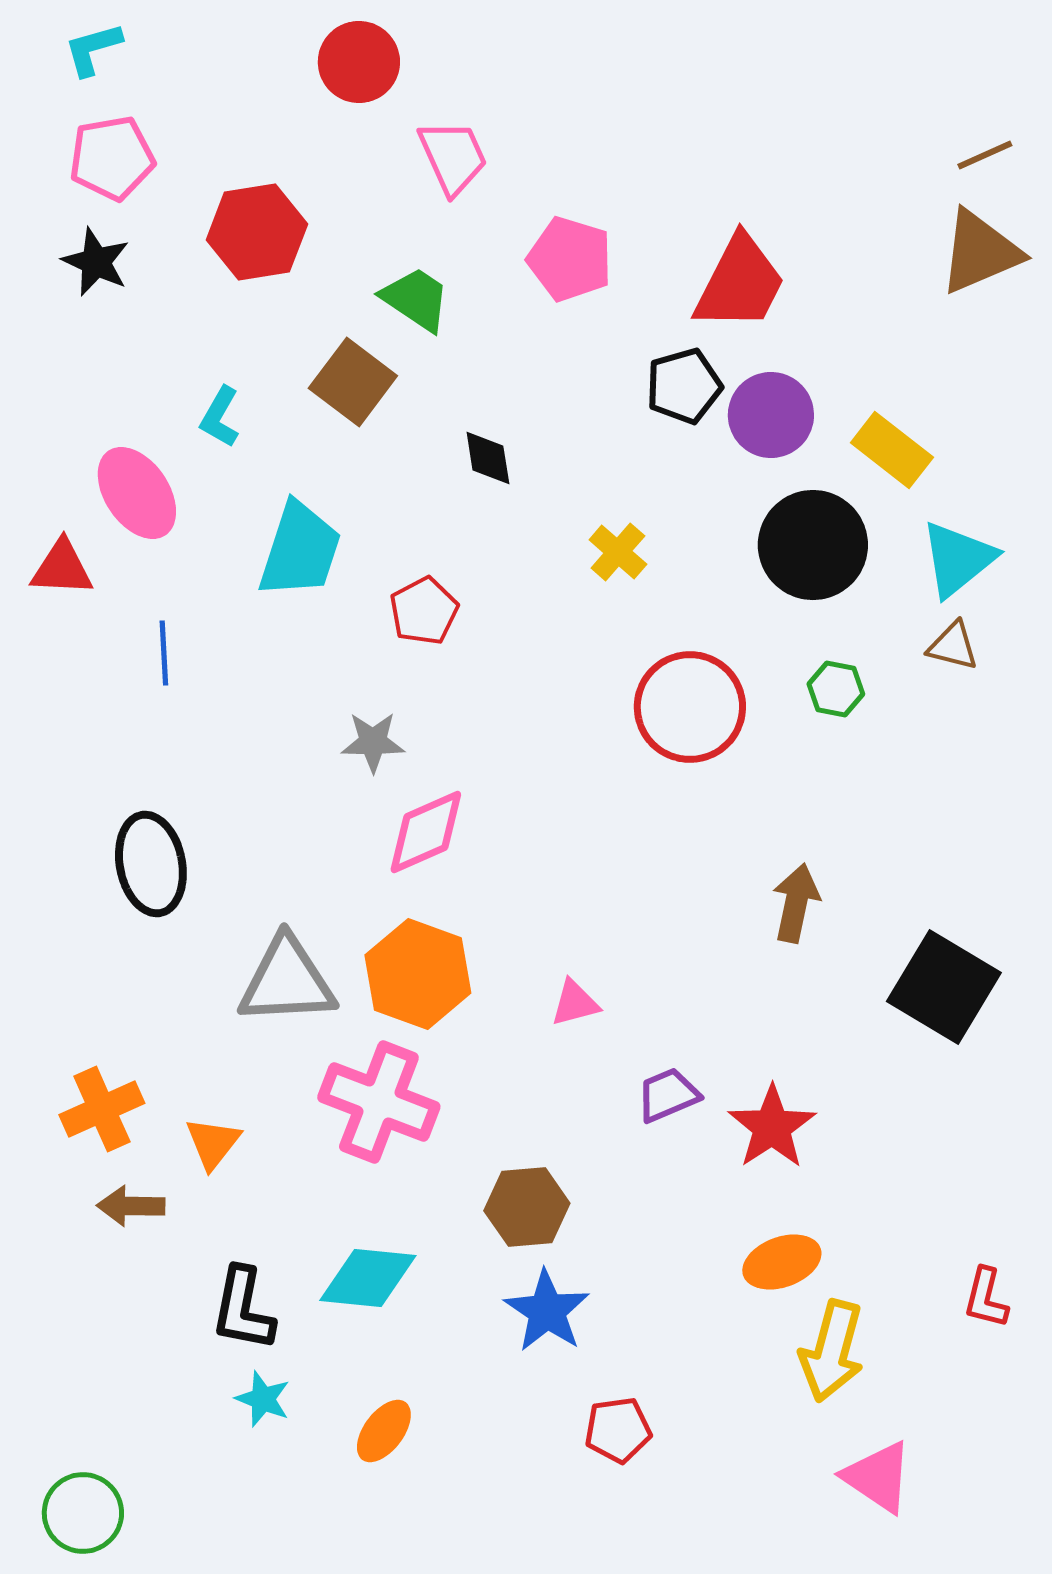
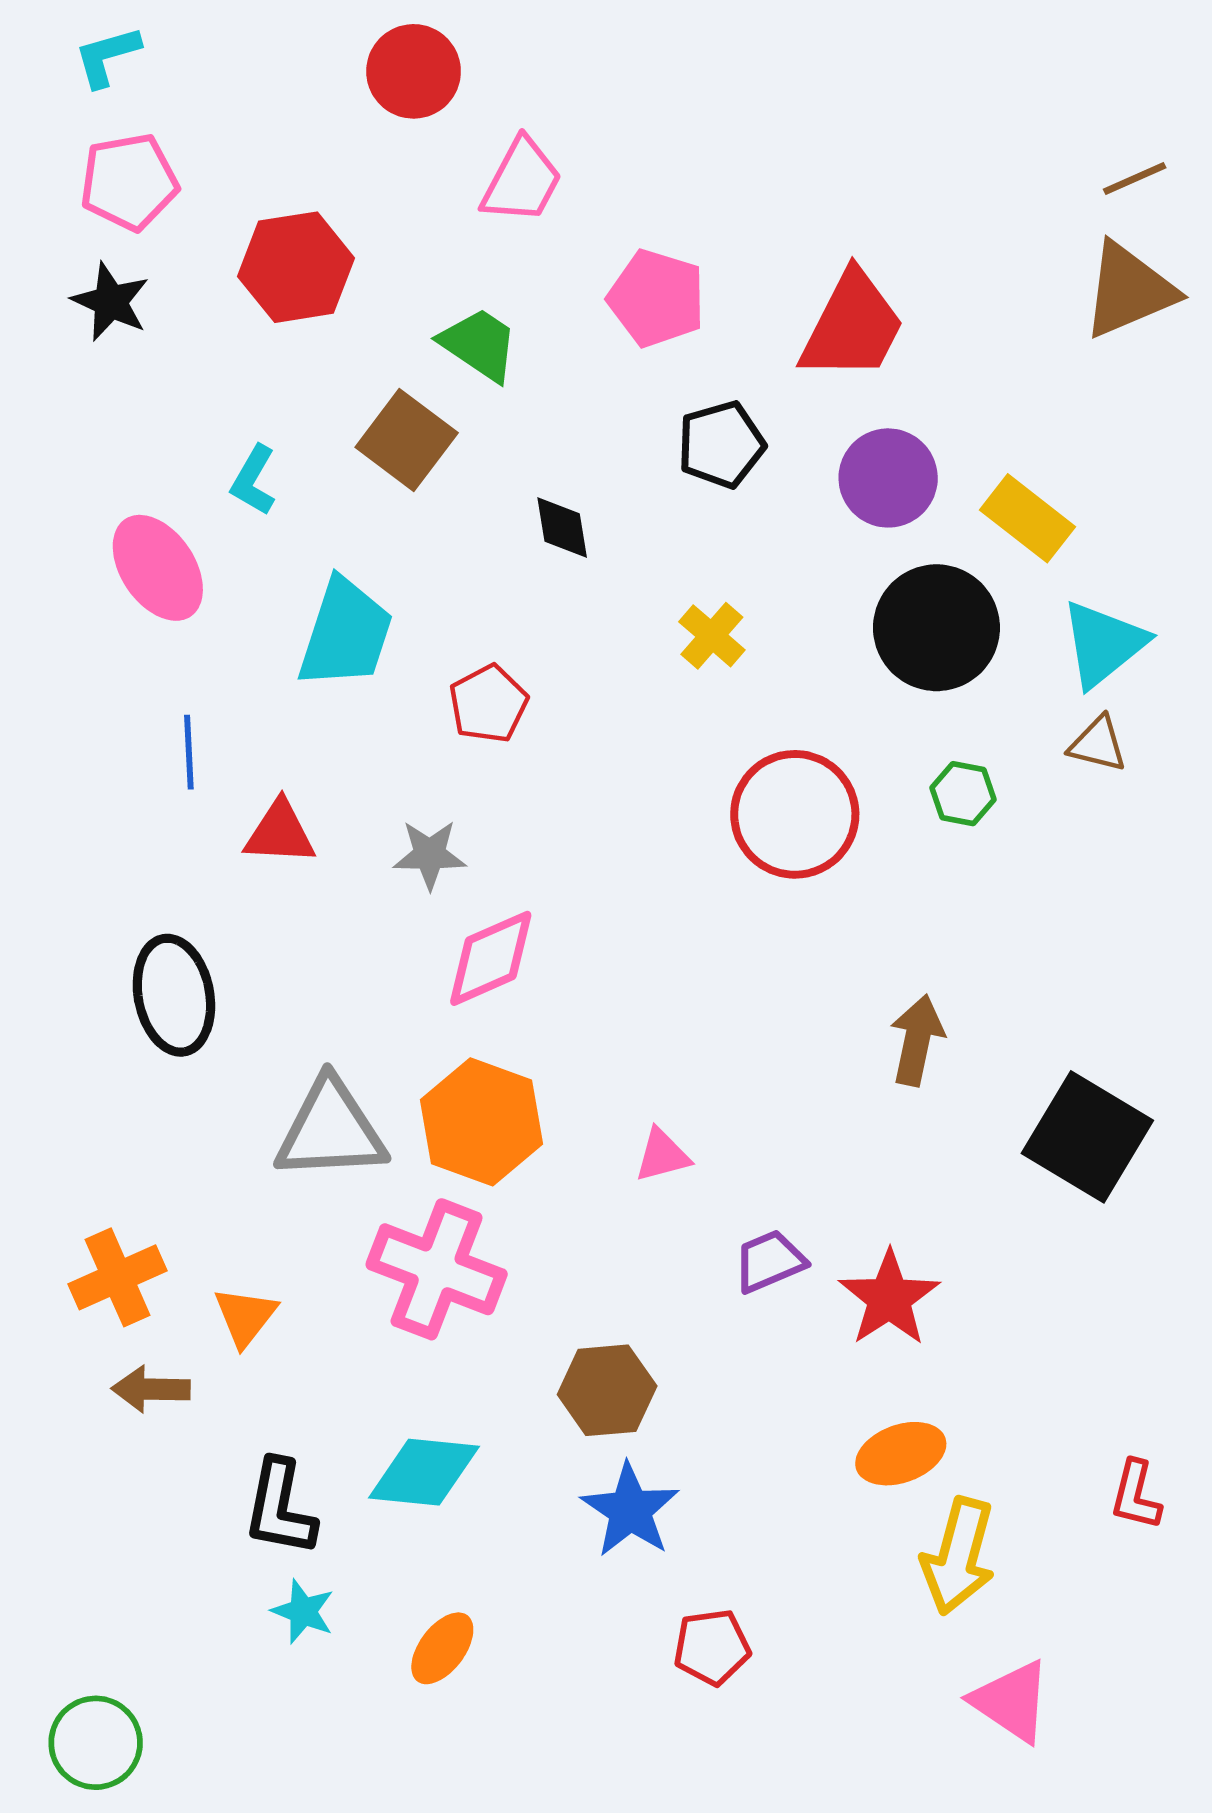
pink trapezoid: (453, 157) -> (522, 181), turned 52
black pentagon: (684, 386) -> (721, 445), moved
red triangle: (62, 568) -> (280, 833), moved

